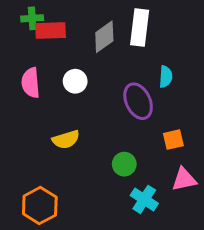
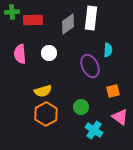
green cross: (32, 18) -> (12, 12), moved
pink triangle: (184, 179) -> (120, 117), turned 48
orange hexagon: (40, 206) -> (46, 114), moved

